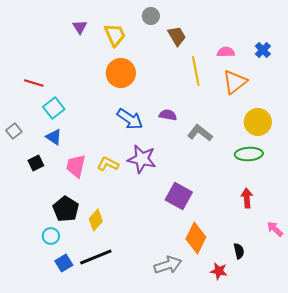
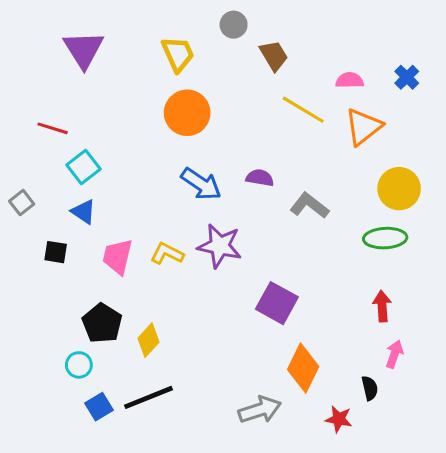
purple triangle: (80, 27) -> (84, 49), moved, size x1.8
yellow line: (196, 71) -> (303, 110), turned -48
black square: (36, 163) -> (56, 252), turned 35
pink arrow: (275, 229) -> (394, 354), moved, turned 66

